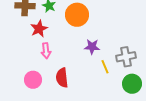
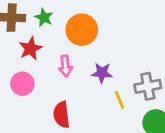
pink arrow: (46, 51) -> (66, 66), moved
pink circle: (33, 80) -> (22, 84), moved

